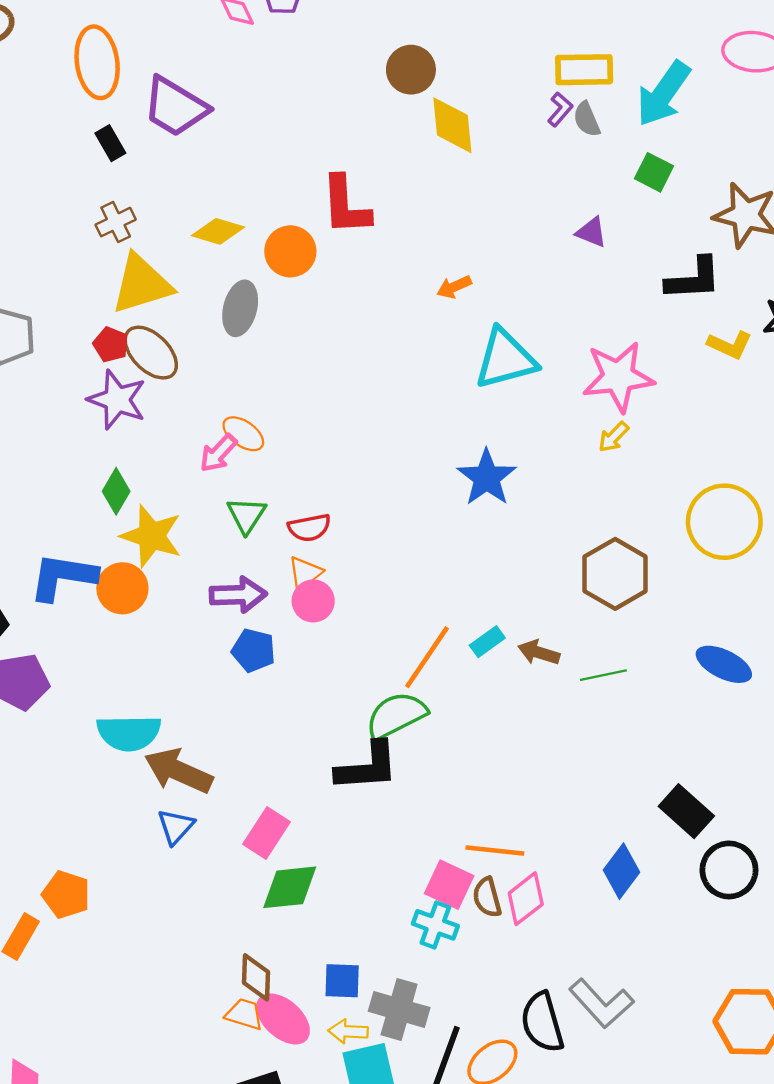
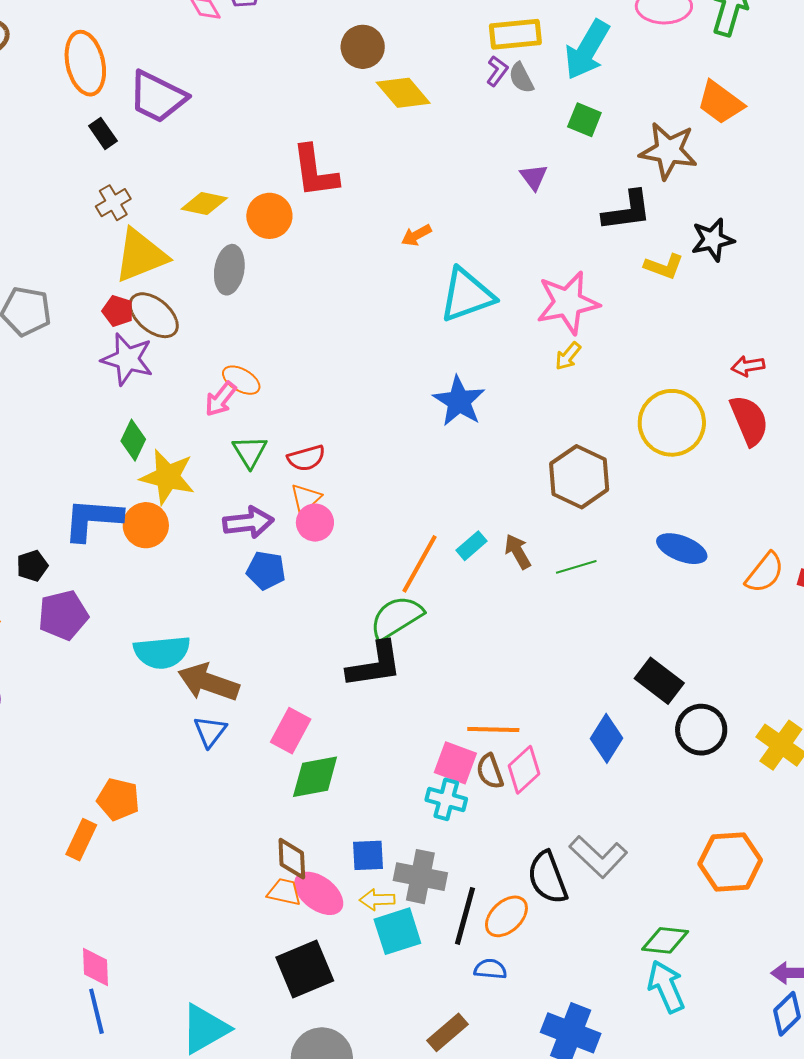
yellow diamond: (452, 125) -> (403, 93), turned -30
purple triangle: (591, 232) -> (534, 177), turned 36
brown arrow: (539, 652) -> (518, 552), turned 48

